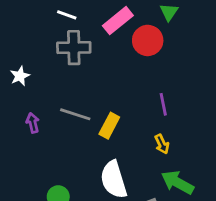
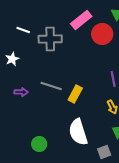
white line: (67, 15) -> (23, 30), moved
purple arrow: (33, 123) -> (21, 92), turned 104

